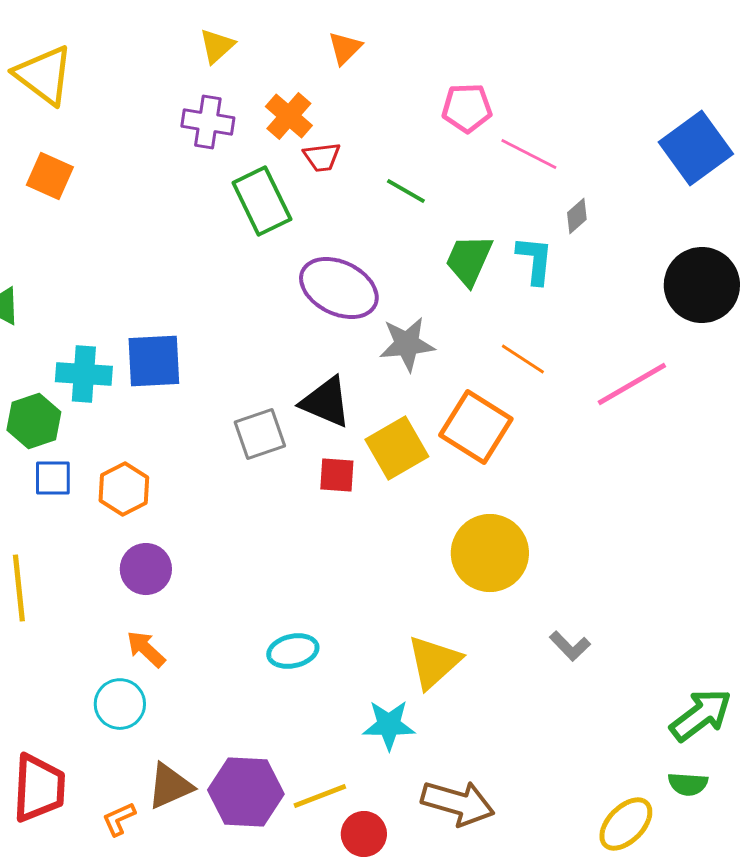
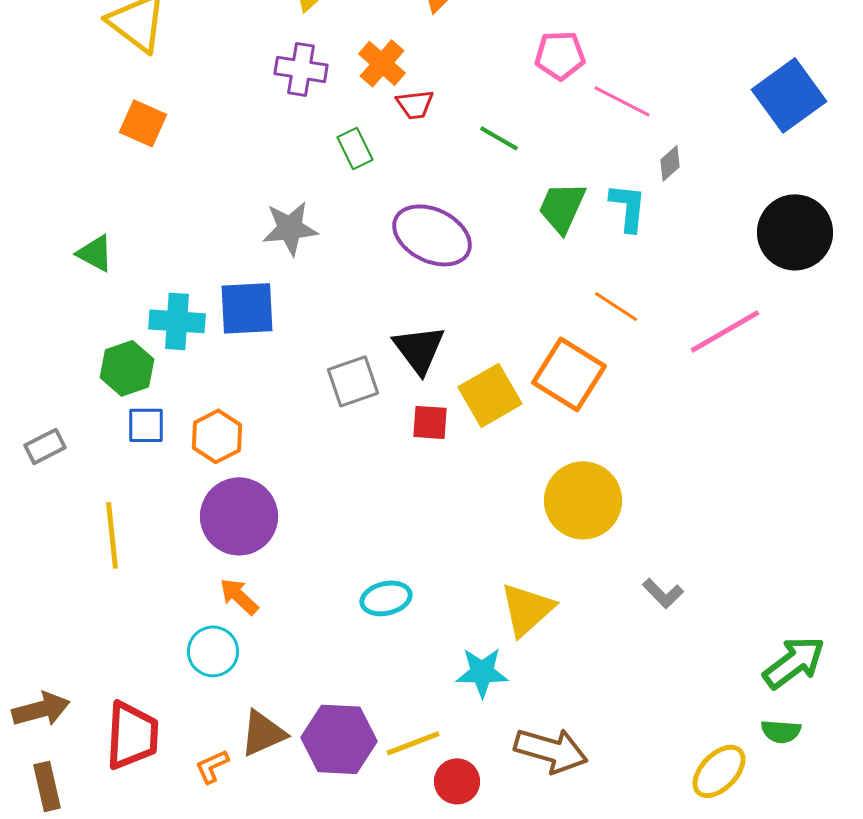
green rectangle: (262, 201) -> (355, 148), size x0.6
gray star: (407, 344) -> (290, 228), moved
black triangle: (326, 402) -> (419, 349), turned 30
purple circle: (146, 569) -> (239, 516), size x1.5

